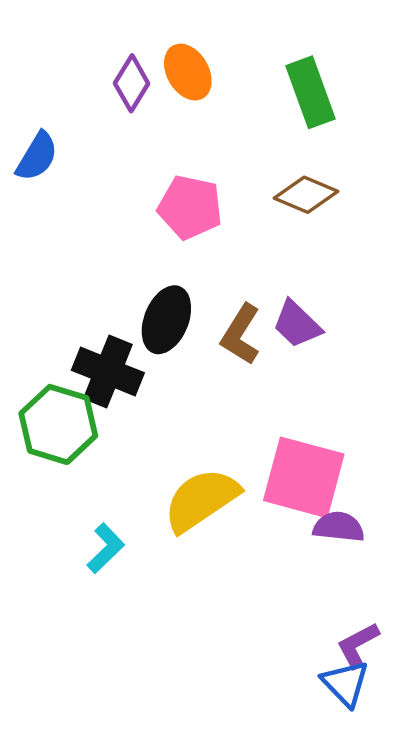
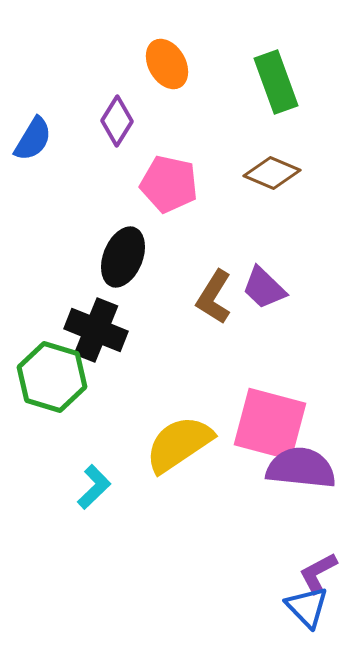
purple diamond: (132, 83) -> (117, 121), moved
black ellipse: (166, 320) -> (123, 257), moved
purple semicircle: (339, 527) -> (301, 468), size x1.5

